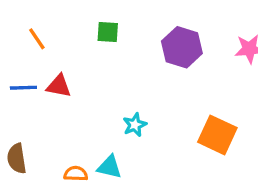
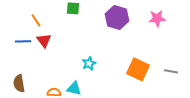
orange line: (37, 39) -> (36, 20), moved
red triangle: (59, 86) -> (44, 40), turned 42

